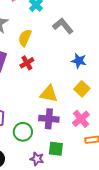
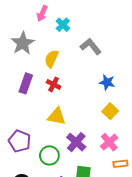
red cross: (27, 63) -> (54, 84), turned -32
yellow triangle: (49, 94) -> (57, 116), moved
purple cross: (49, 119) -> (76, 142), turned 36

